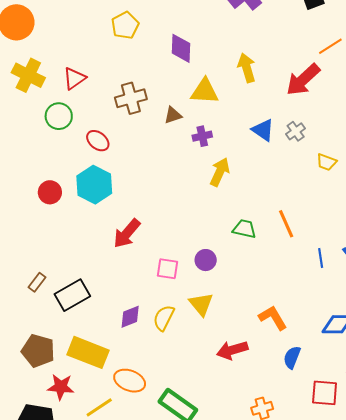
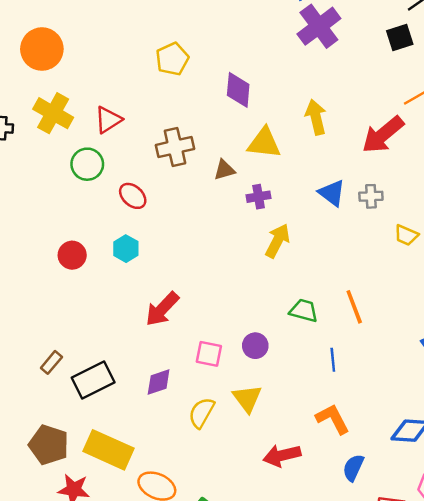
gray cross: (296, 131) -> (371, 196), turned 30
cyan hexagon: (94, 185) -> (126, 249), size x0.6
blue line: (321, 258) -> (333, 360), moved
purple diamond: (130, 317) -> (159, 382), moved

